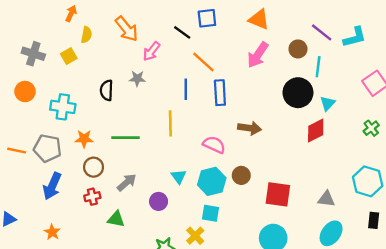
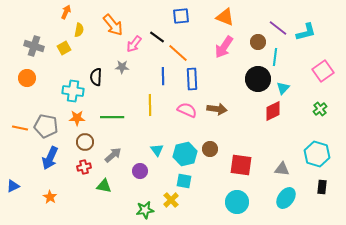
black line: (182, 32) -> (157, 37), moved
cyan cross: (63, 107) -> (73, 91), moved
pink semicircle: (214, 145) -> (187, 110), moved

